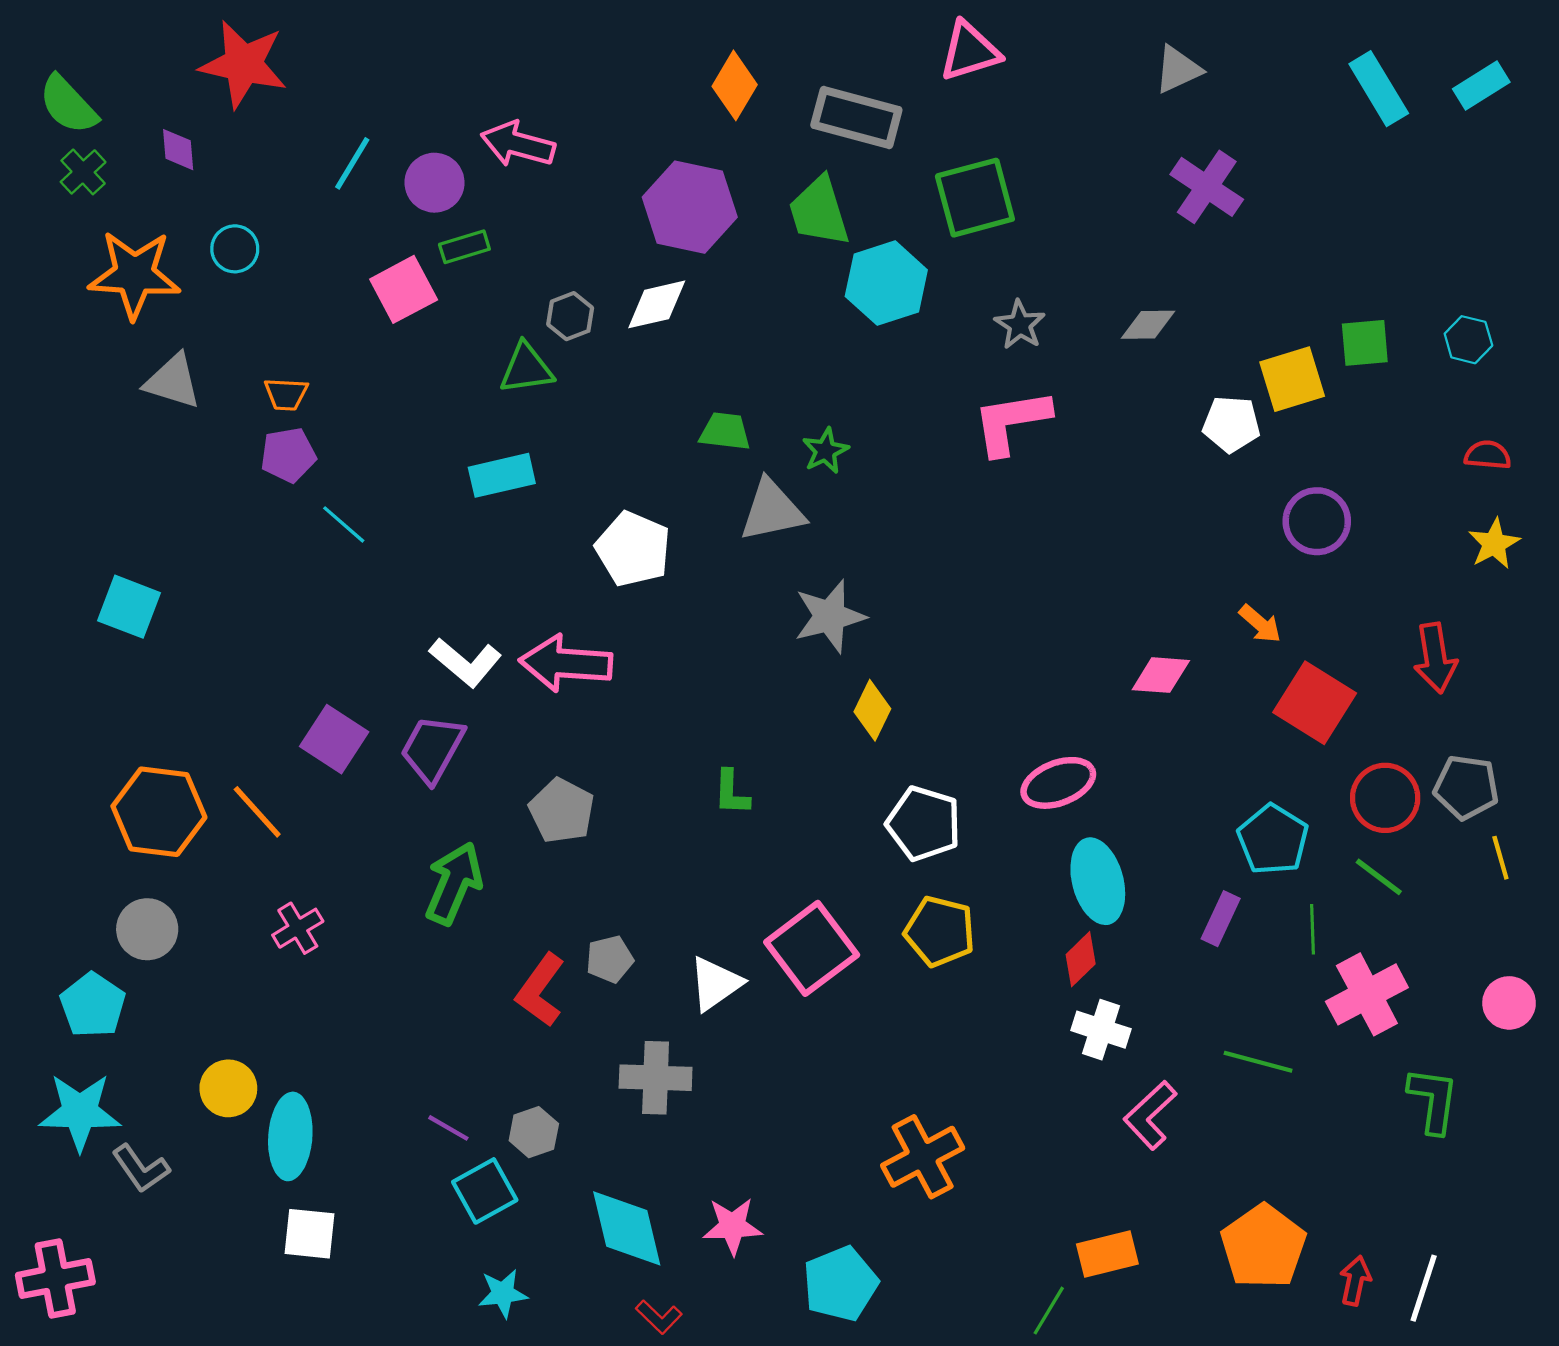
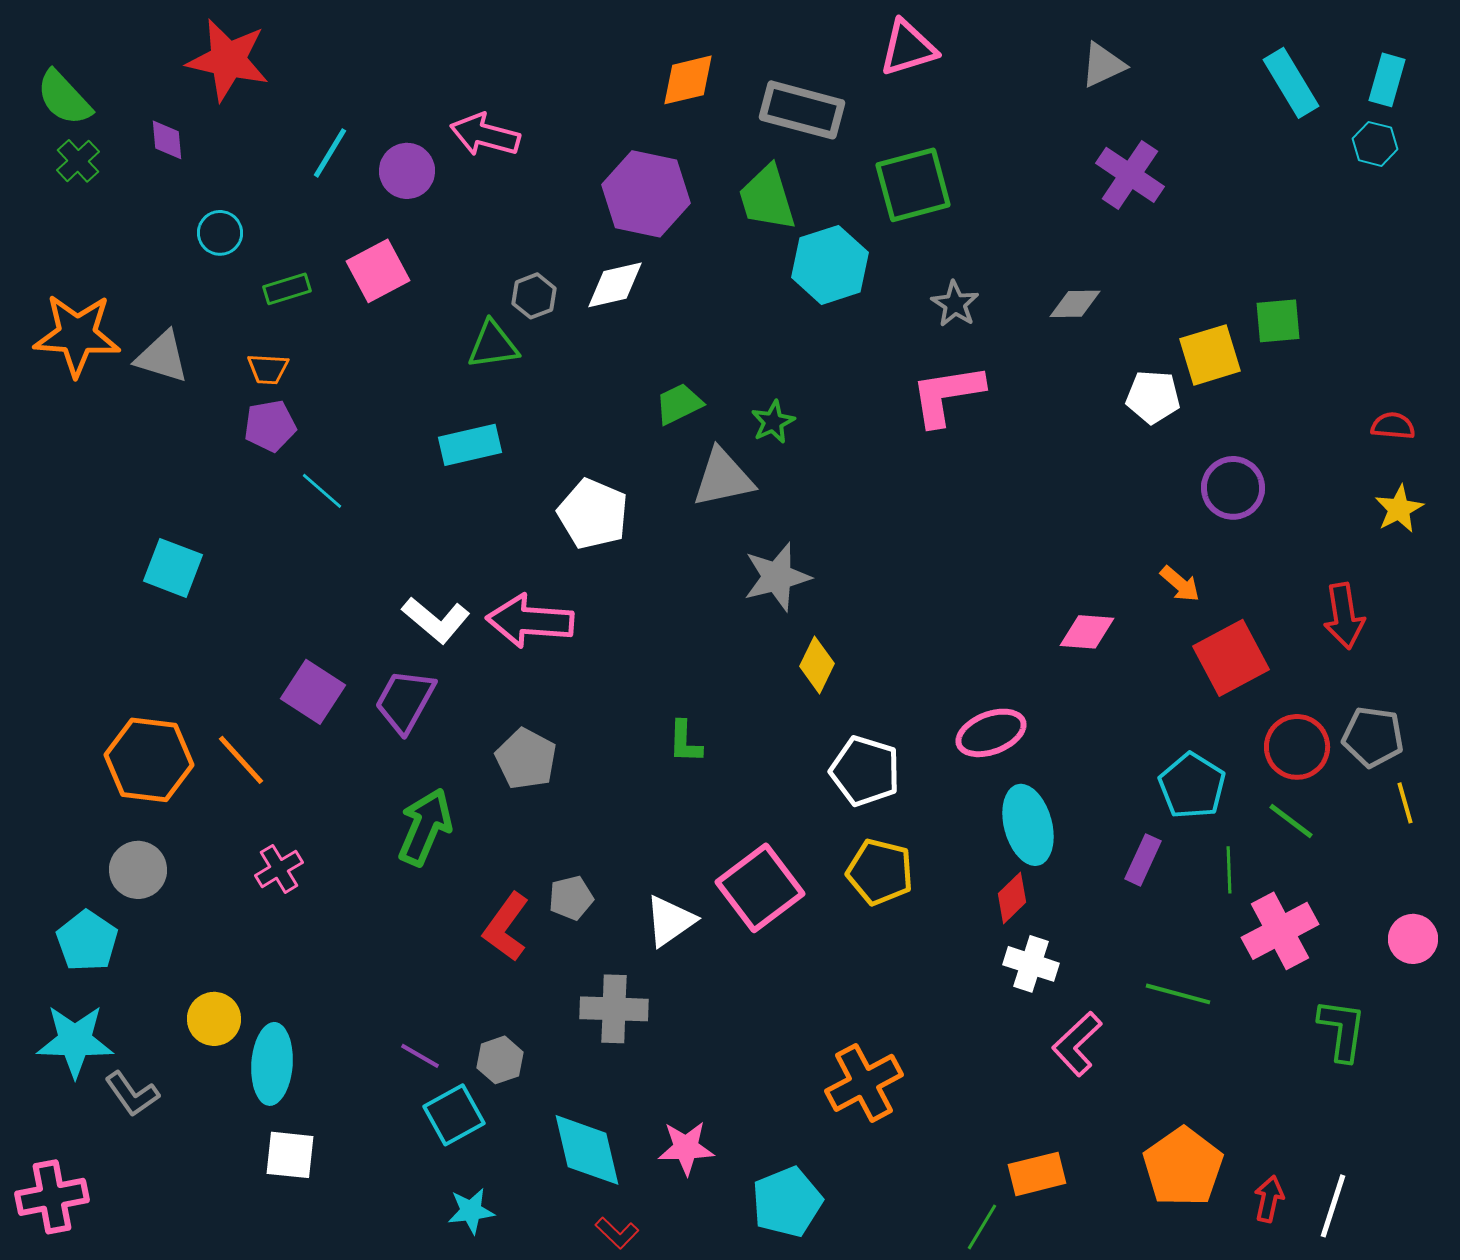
orange diamond: (735, 85) -> (688, 80), turned 46
cyan rectangle: (1481, 85) -> (1387, 80), turned -42
green rectangle: (464, 247) -> (287, 289), moved
orange star: (134, 275) -> (77, 335), moved
cyan hexagon: (1468, 340) -> (1375, 144), moved
green trapezoid: (725, 432) -> (679, 404), turned -33
cyan square: (129, 607) -> (173, 568), moved
red square: (1315, 703) -> (1231, 658), turned 30

